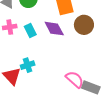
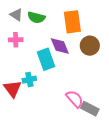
cyan rectangle: (30, 31) -> (46, 59), moved, size x1.5

